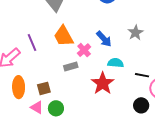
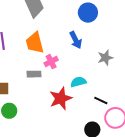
blue arrow: (104, 39) -> (76, 40), moved
cyan semicircle: (116, 63) -> (78, 82), turned -35

